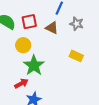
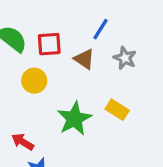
green star: (34, 65) -> (74, 119), moved
red arrow: (21, 83) -> (23, 142), turned -128

